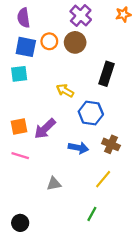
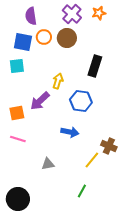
orange star: (123, 14) -> (99, 13), moved
purple semicircle: (24, 18) -> (31, 16), moved
yellow arrow: (65, 91) -> (58, 81), turned 77
purple arrow: (45, 129) -> (40, 101), moved
brown cross: (111, 144) -> (109, 146), moved
black circle: (20, 223) -> (18, 199), size x1.5

